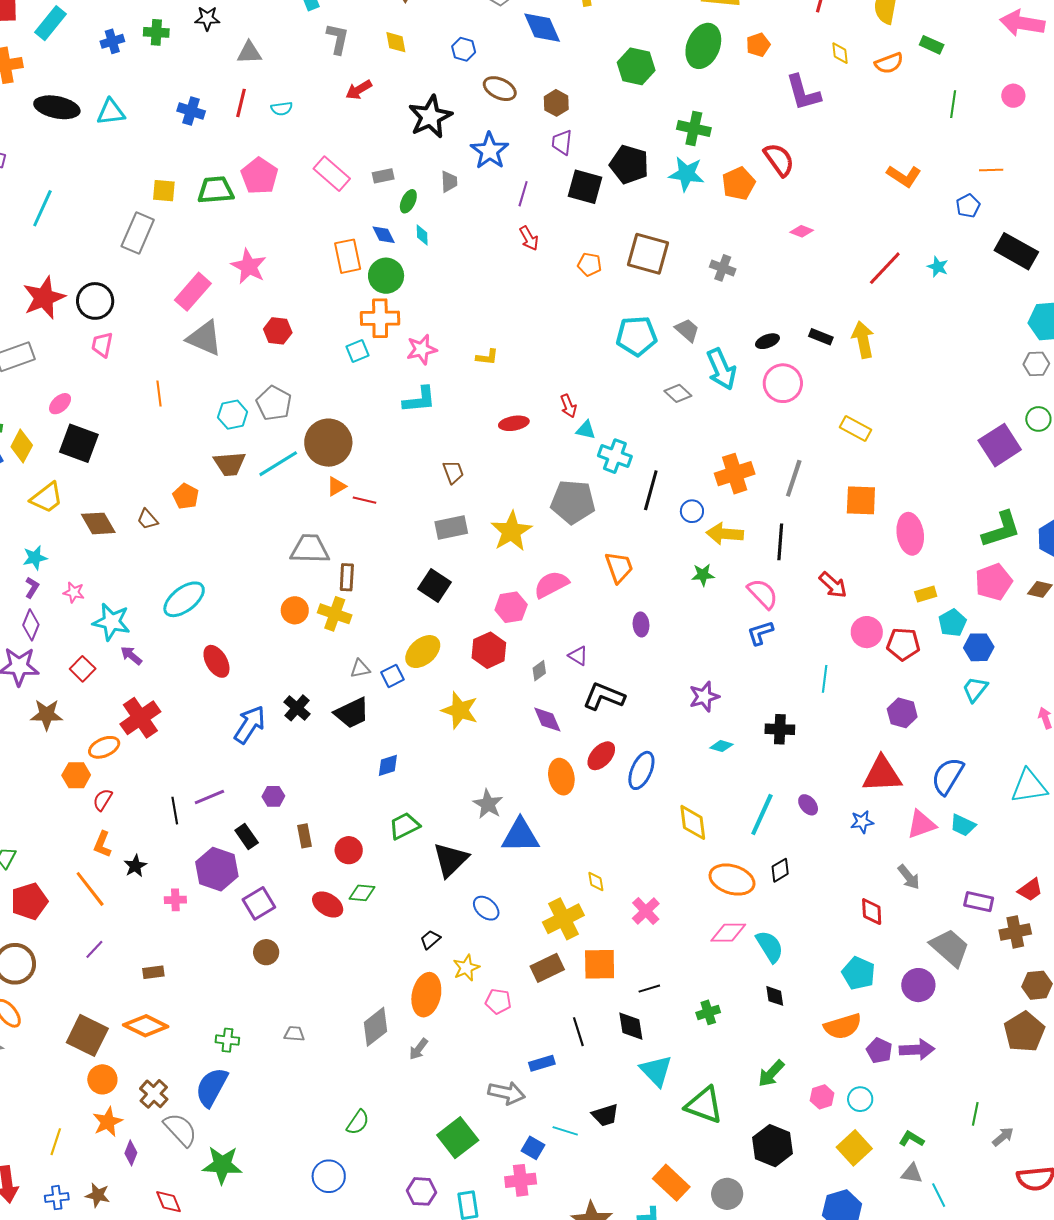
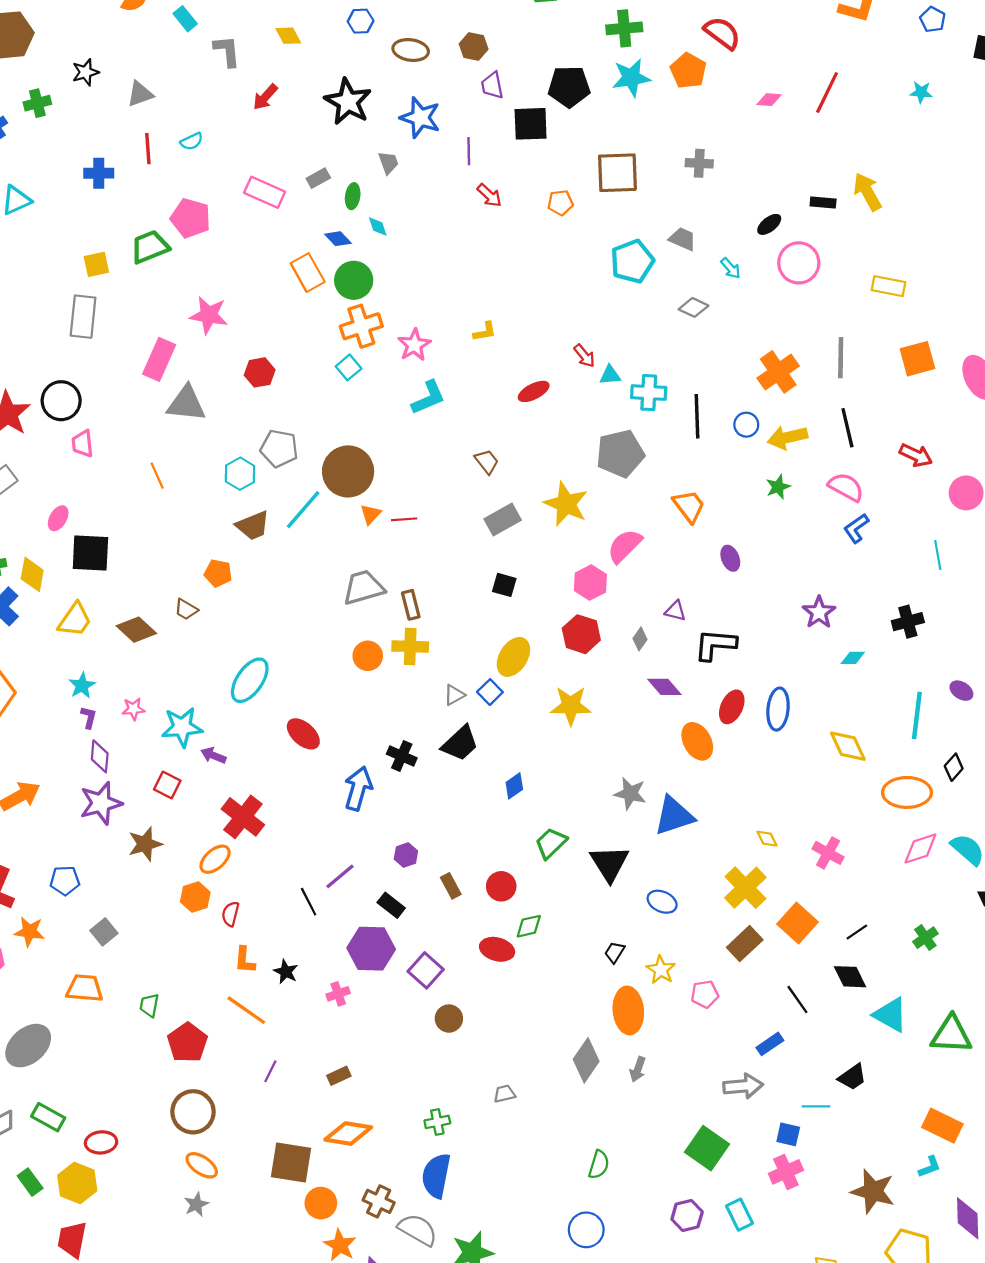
red line: (885, 268) -> (827, 93), moved
cyan arrow: (721, 369) -> (731, 268), size x0.5
black square: (435, 586) -> (504, 585), size x0.7
orange square: (600, 964) -> (798, 923), turned -30

